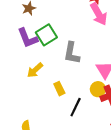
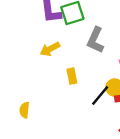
black line: (76, 107) -> (100, 96), moved

